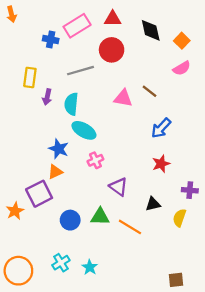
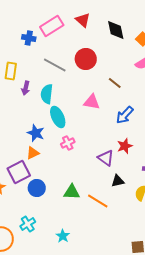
red triangle: (113, 19) -> (83, 20), turned 42
red circle: (112, 50) -> (86, 59), moved
gray line: (81, 71) -> (55, 65), turned 45
pink triangle: (123, 98) -> (92, 102), moved
cyan ellipse: (84, 130) -> (58, 117), turned 35
purple triangle: (118, 187) -> (106, 158), moved
blue circle: (70, 220) -> (37, 188), moved
cyan cross: (61, 263) -> (28, 224), moved

